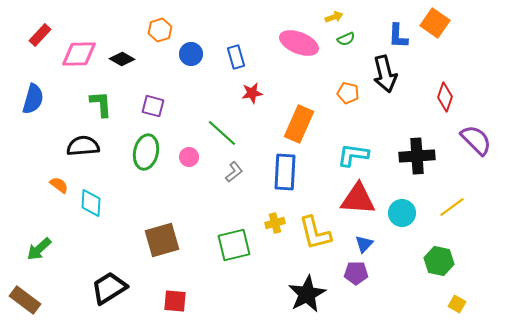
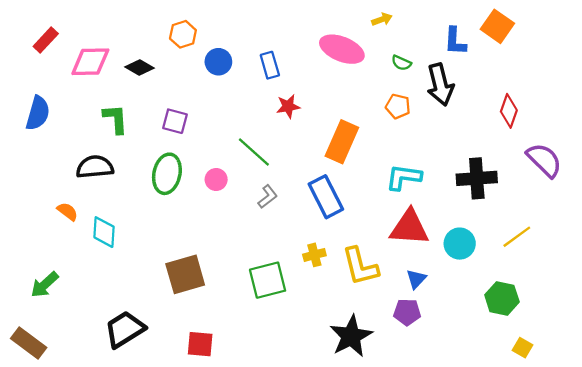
green semicircle: (346, 39) -> (401, 63), moved, turned 48
blue rectangle: (285, 172) -> (326, 197), turned -30

